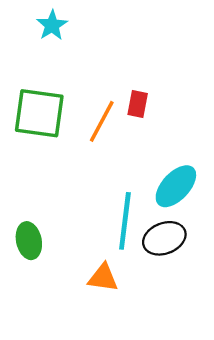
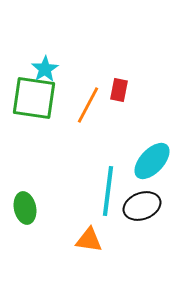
cyan star: (52, 25) -> (45, 69), moved

